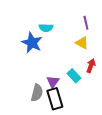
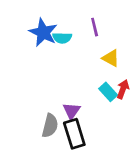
purple line: (86, 23) -> (95, 27), moved
blue star: (32, 43) -> (43, 32), moved
cyan rectangle: (74, 76) -> (108, 92), moved

